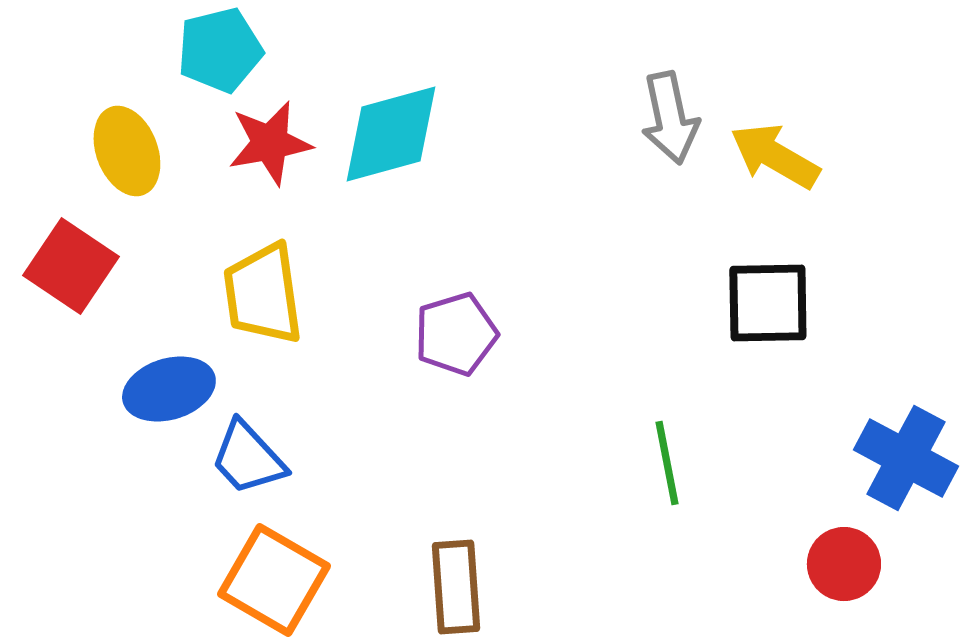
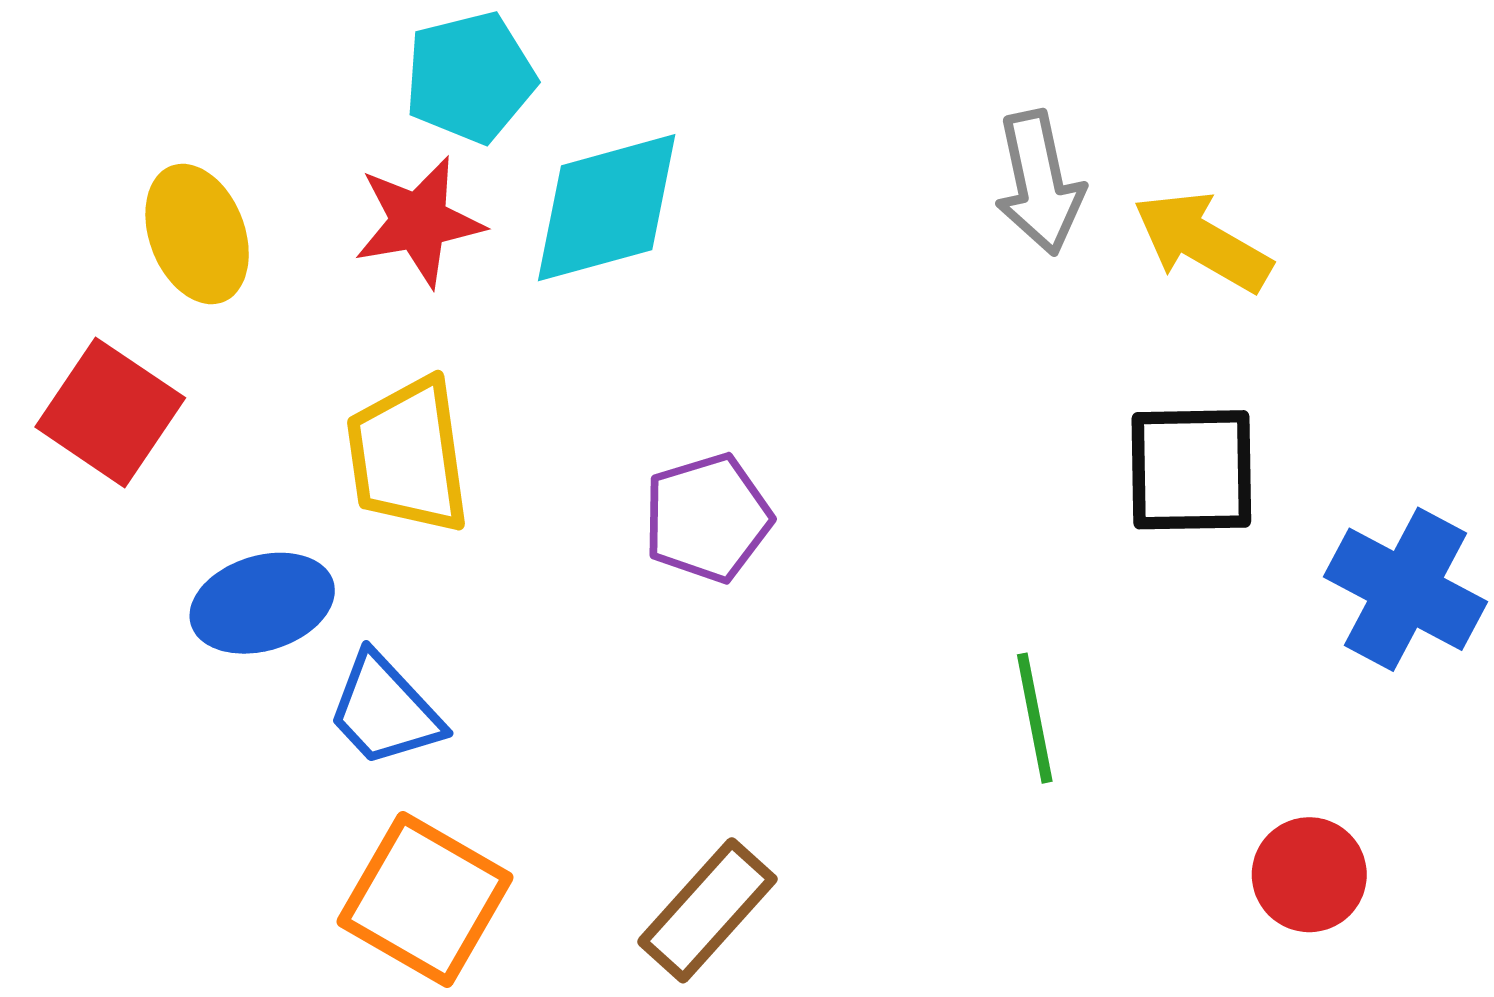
cyan pentagon: (220, 50) -> (470, 77), moved
blue cross: (906, 458) -> (1405, 589), moved
brown rectangle: (456, 587) -> (707, 910), turned 46

